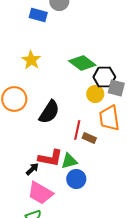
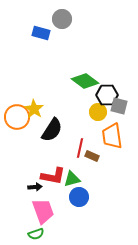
yellow star: (31, 60) -> (34, 109), moved
black arrow: (32, 169) -> (35, 187), turned 40
pink trapezoid: (40, 193) -> (43, 211), turned -140

